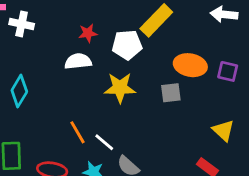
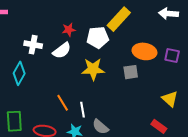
white cross: (22, 24) -> (33, 45), moved
white semicircle: (78, 61) -> (62, 51), turned 150
white line: (104, 142) -> (82, 110), turned 42

